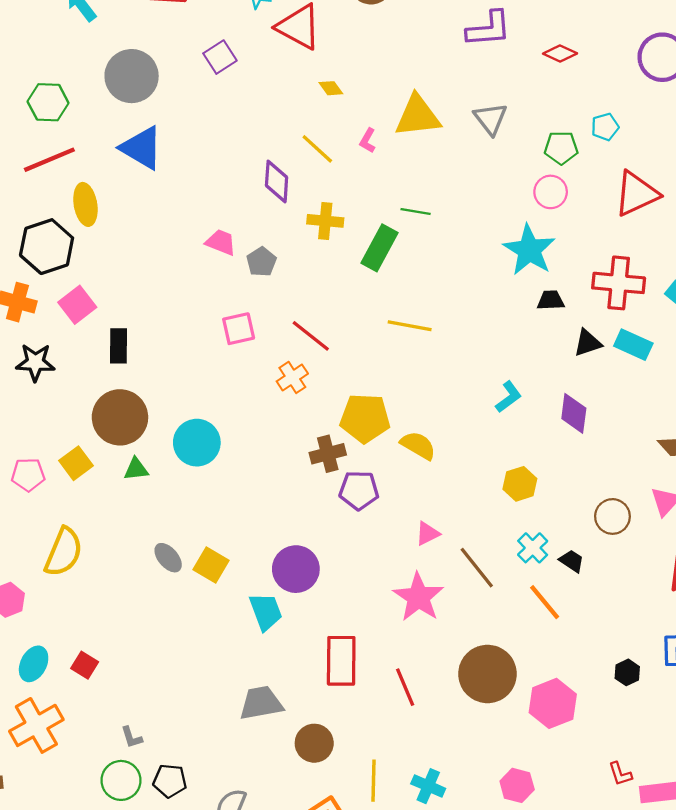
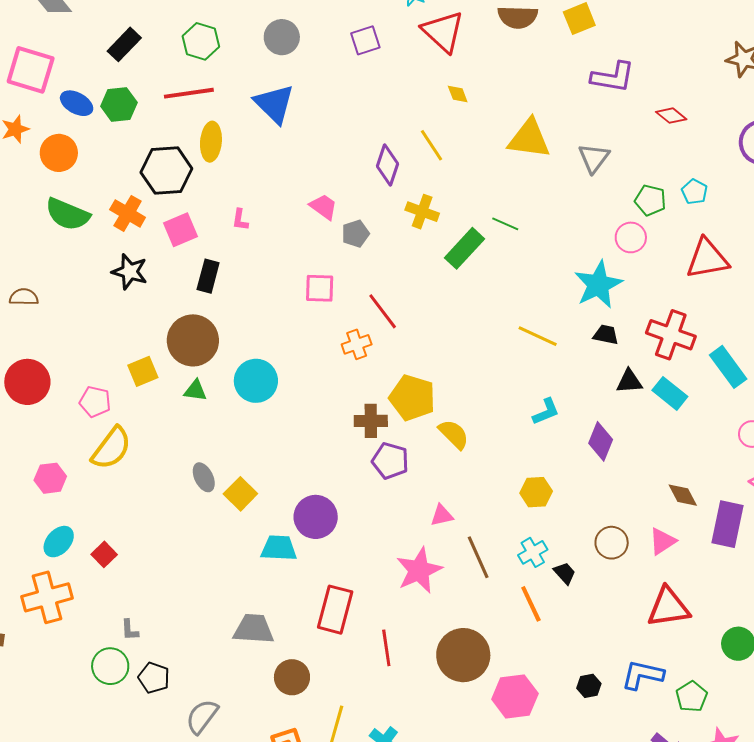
gray circle: (132, 76) -> (282, 37), size x0.7
cyan pentagon: (605, 127) -> (695, 192), turned 30
pink L-shape: (368, 141) -> (240, 220), moved, turned -35
yellow line: (410, 326) -> (538, 336), moved
pink pentagon: (28, 475) -> (95, 402), moved
cyan trapezoid: (266, 612) -> (279, 548), turned -81

